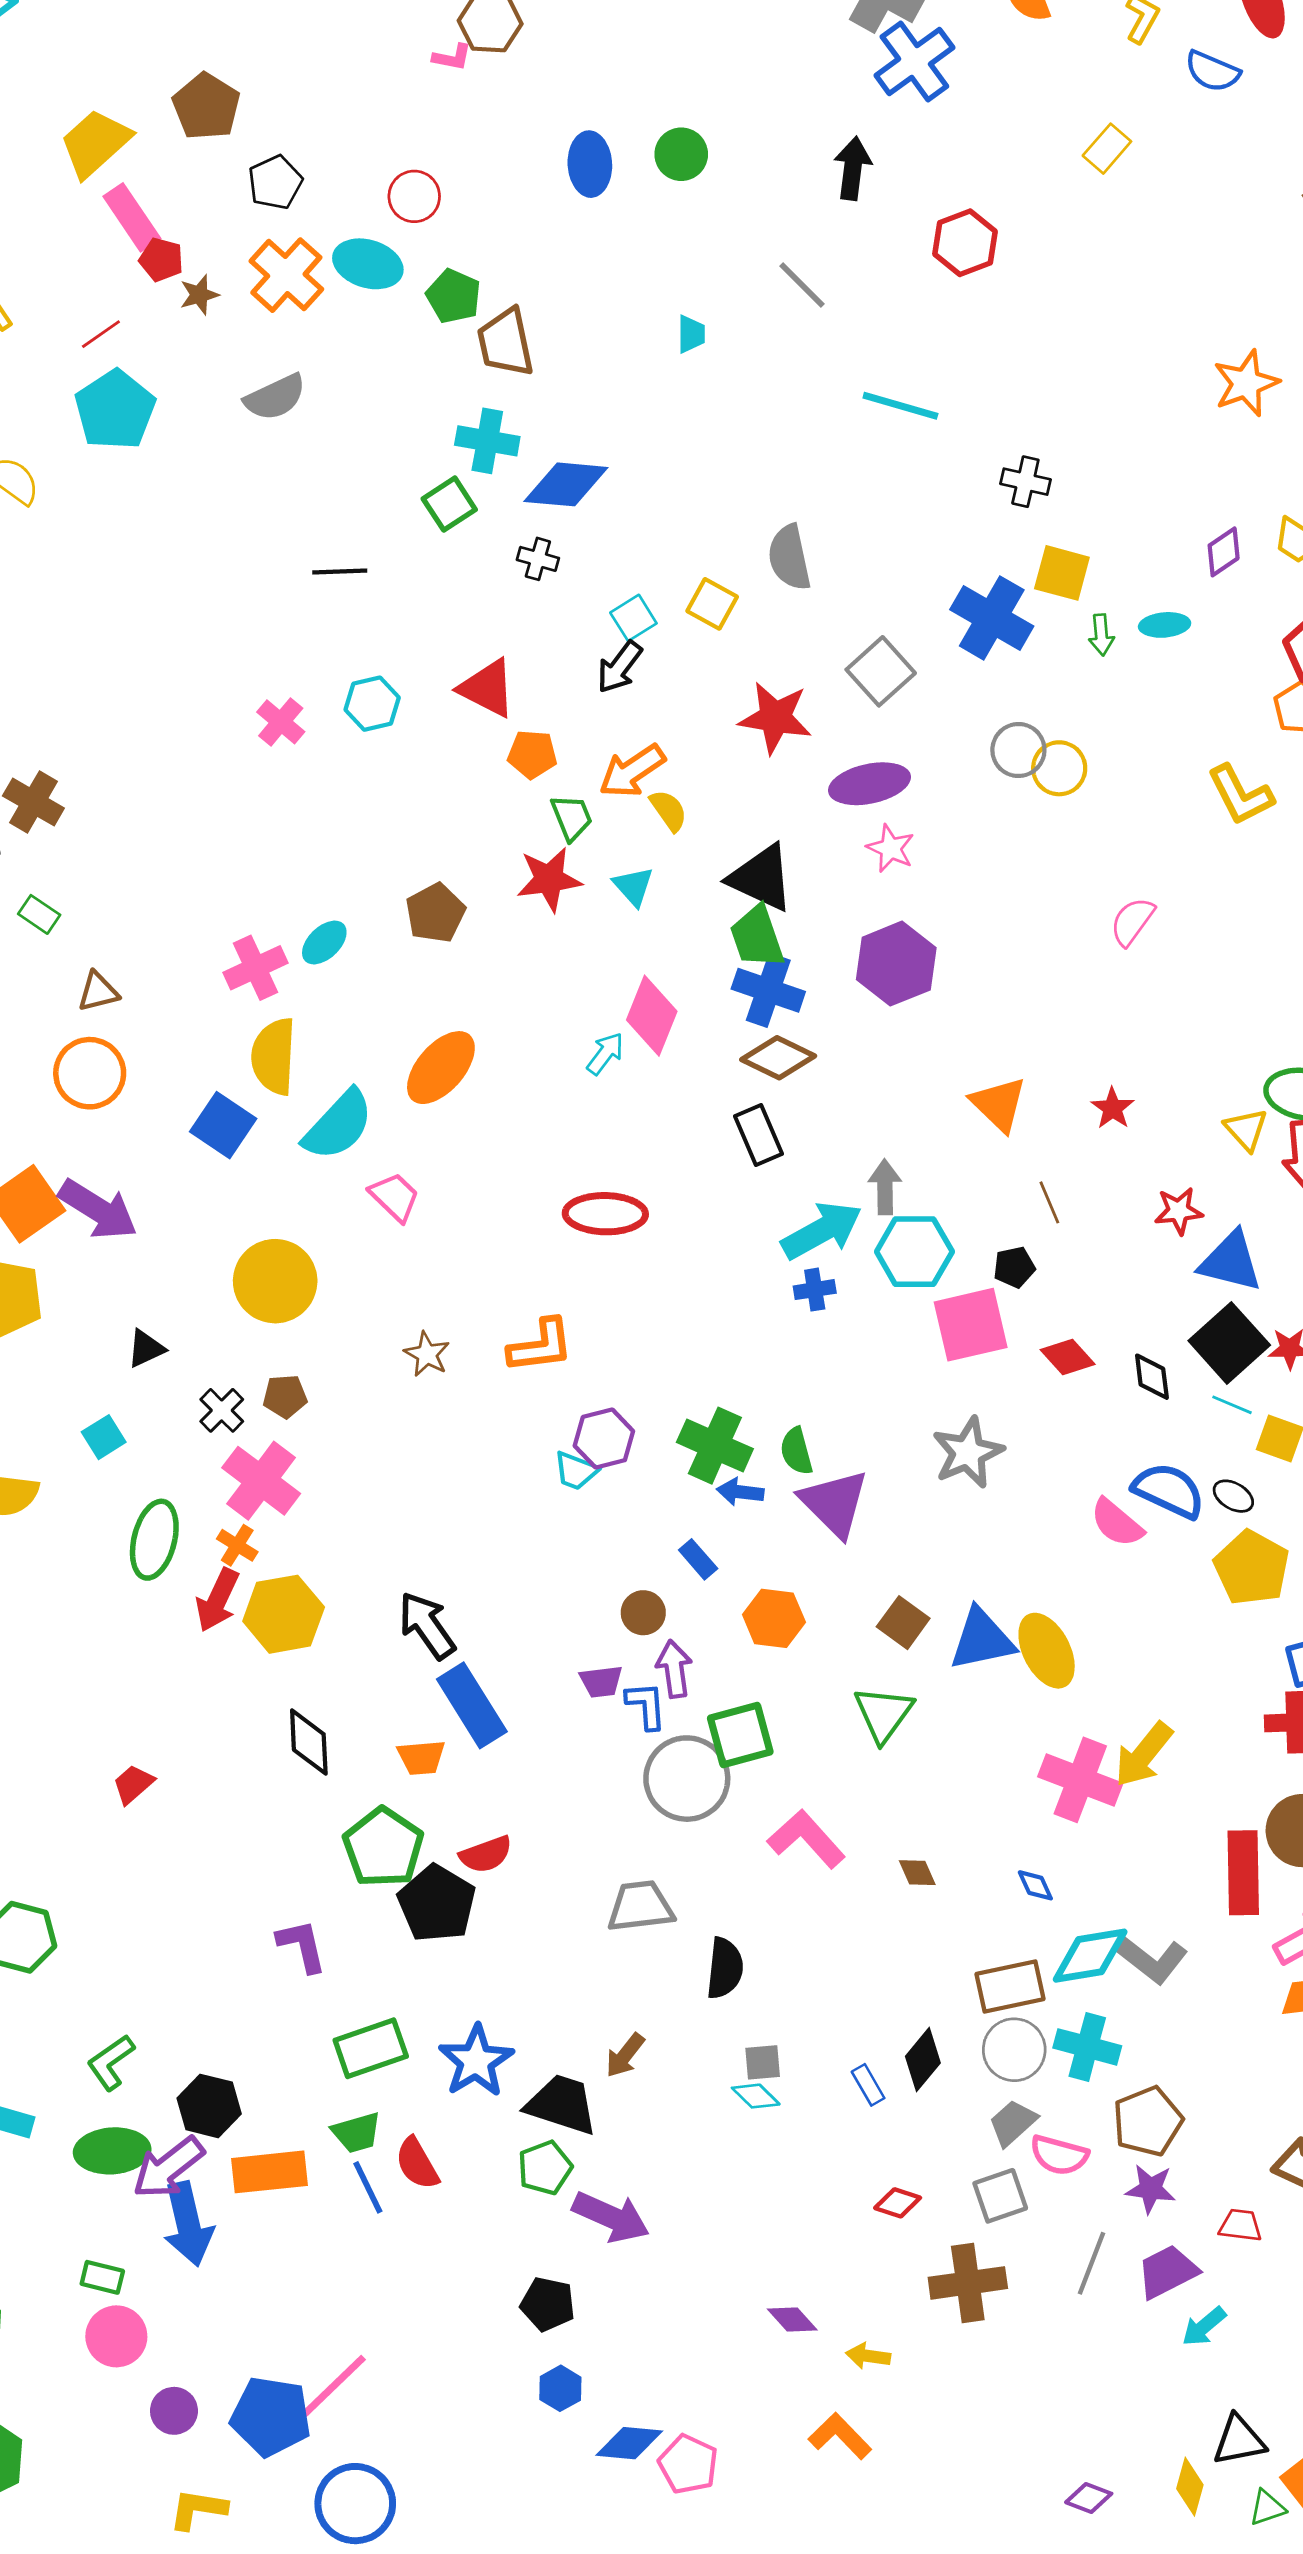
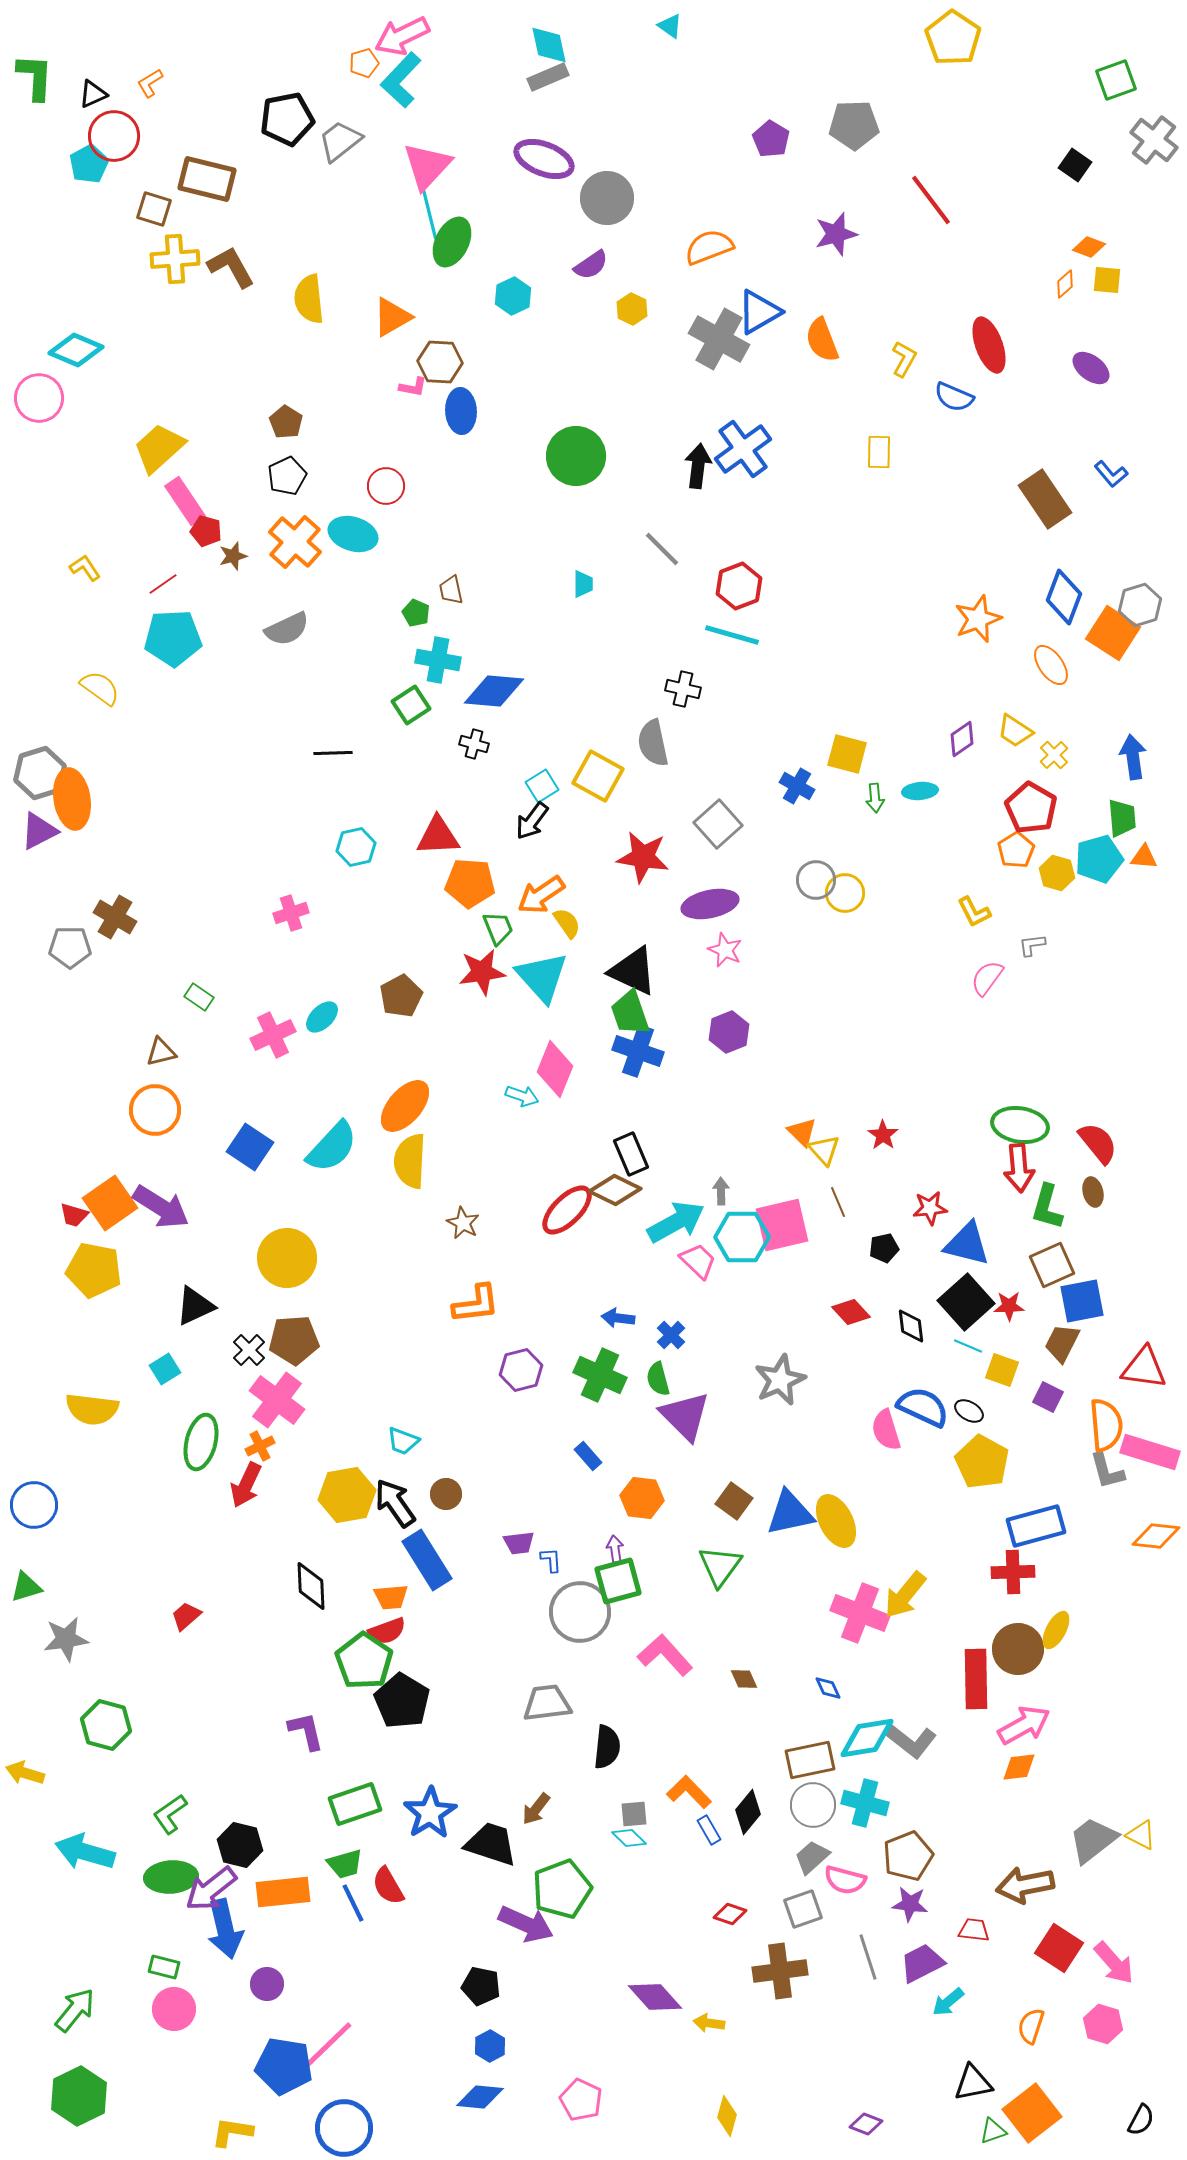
blue cross: (914, 62) -> (743, 449), moved
brown pentagon: (206, 106) -> (286, 422), moved, size x0.7
yellow rectangle: (1107, 149) -> (879, 452), turned -40
green circle: (681, 154) -> (576, 456), size x1.6
blue ellipse: (590, 164) -> (461, 411), moved
red hexagon: (965, 243) -> (739, 586), moved
green pentagon: (454, 296) -> (416, 613), moved, size x0.7
brown trapezoid: (506, 343) -> (451, 590), size x0.6
cyan pentagon: (115, 410) -> (173, 638), turned 30
black cross: (1025, 482) -> (683, 689), moved
yellow square: (712, 604) -> (598, 776), size x1.4
blue cross: (992, 618) -> (797, 786), size x0.6
red triangle: (487, 688) -> (438, 836), turned -30
pink cross: (281, 722) -> (291, 913), moved, turned 32
orange pentagon: (532, 754) -> (470, 883), size x1.4
yellow L-shape: (1240, 795) -> (974, 912), size x0.7
cyan triangle: (633, 886) -> (542, 977), size x1.8
green rectangle: (39, 914) -> (199, 997), moved
pink semicircle: (1132, 921) -> (987, 978), moved
purple hexagon: (896, 964) -> (729, 1032), size x0.7
cyan arrow: (605, 1054) -> (522, 1096), turned 72
yellow semicircle: (274, 1056) -> (410, 1161), moved
brown diamond: (778, 1058) -> (615, 1190), moved
orange triangle: (999, 1104) -> (802, 1132), size x0.7
yellow triangle: (1246, 1129) -> (824, 1150), moved
gray arrow: (885, 1187) -> (721, 1191), size x0.7
pink trapezoid: (395, 1197) -> (698, 1261), moved
red ellipse: (605, 1214) -> (567, 1210), moved, turned -46
black pentagon: (1014, 1267) -> (884, 1248), moved
blue cross: (815, 1290) -> (671, 1335), moved, turned -36
pink square: (971, 1325) -> (782, 1225), moved
black triangle: (146, 1349) -> (195, 1306), size x1.4
brown star: (427, 1354) -> (463, 1223), moved
brown pentagon: (285, 1396) -> (294, 1340), size x1.6
cyan trapezoid: (576, 1471) -> (403, 1441), moved
blue arrow: (740, 1492) -> (618, 1318), moved
pink semicircle: (1117, 1523) -> (886, 1430), turned 33
orange cross: (237, 1545) -> (260, 1446), turned 32
brown circle: (643, 1613) -> (446, 1494), moved
yellow hexagon: (284, 1614) -> (347, 1495), moved
purple arrow: (674, 1669) -> (615, 1549), moved, size x0.7
blue L-shape: (646, 1705) -> (551, 1560), size x0.7
red semicircle: (486, 1854) -> (387, 1631), moved
green pentagon: (545, 2168) -> (562, 1889), moved, size x1.5
gray line: (1091, 2263) -> (868, 1957), turned -39
purple diamond: (792, 2319) -> (655, 1997), size x1.5
purple circle: (174, 2411) -> (267, 1984), moved
orange L-shape: (840, 2436) -> (689, 1792), moved
blue diamond: (629, 2443) -> (480, 2097), moved
yellow diamond: (1190, 2487) -> (727, 2116), moved

